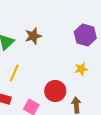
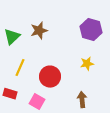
red circle: (55, 91) -> (50, 77), moved

